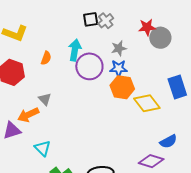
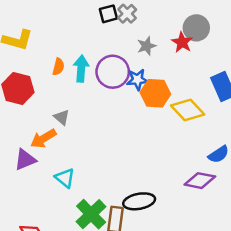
red star: (147, 27) -> (182, 42), moved, turned -30
cyan arrow: (75, 50) -> (81, 69), moved
blue star: (119, 68) -> (137, 80), moved

